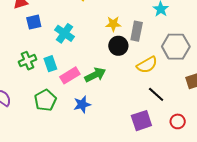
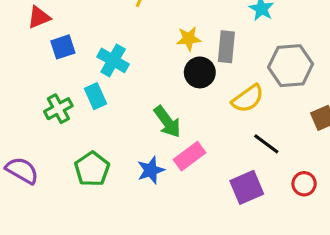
cyan rectangle: (50, 64) -> (95, 96), moved
pink rectangle: (70, 75) -> (189, 156), moved
green arrow: (95, 75) -> (167, 122), turned 85

